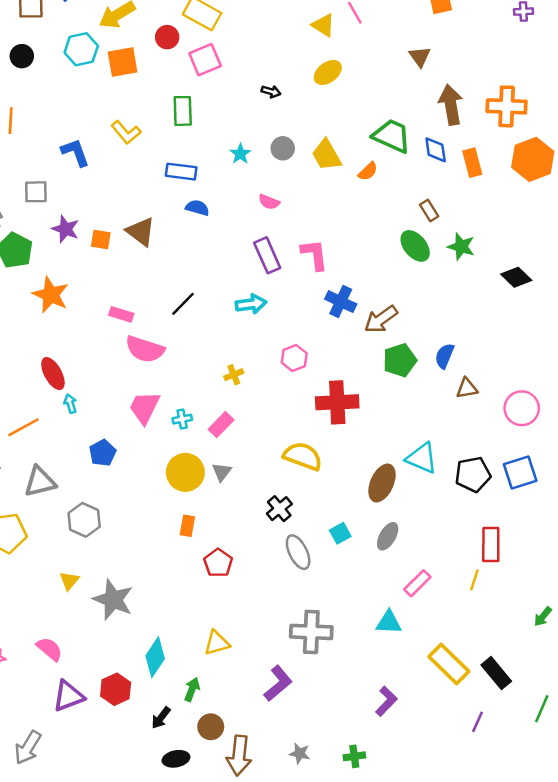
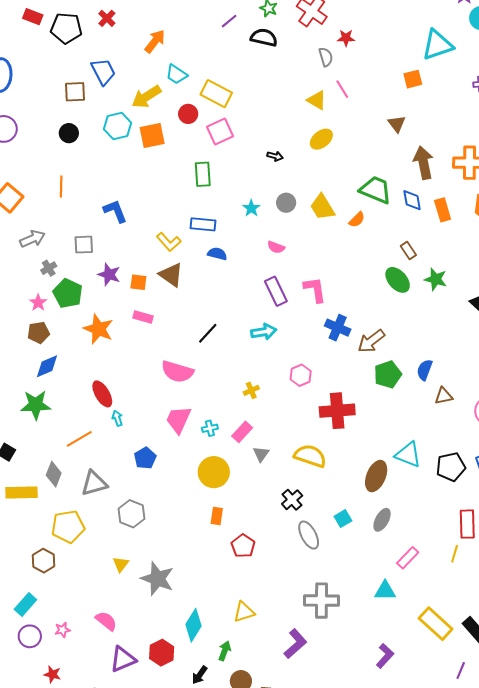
yellow L-shape: (126, 132) -> (169, 242), moved
pink rectangle: (121, 314) -> (143, 317), moved
gray triangle: (222, 472) -> (261, 454), moved

